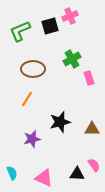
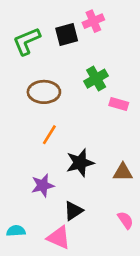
pink rectangle: (89, 78) -> (119, 104), turned -56
orange line: (27, 99) -> (49, 135), moved
cyan semicircle: (12, 173) -> (16, 231), turned -72
black triangle: (77, 174) -> (73, 211), moved, turned -35

